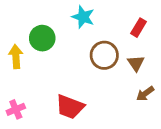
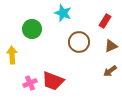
yellow arrow: (16, 57) -> (12, 55), moved
brown triangle: (136, 63) -> (111, 46), moved, turned 40
pink cross: (16, 109) -> (30, 83), moved

